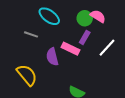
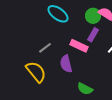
gray line: (31, 34) -> (45, 48), moved, turned -56
purple semicircle: (52, 57) -> (66, 64), moved

